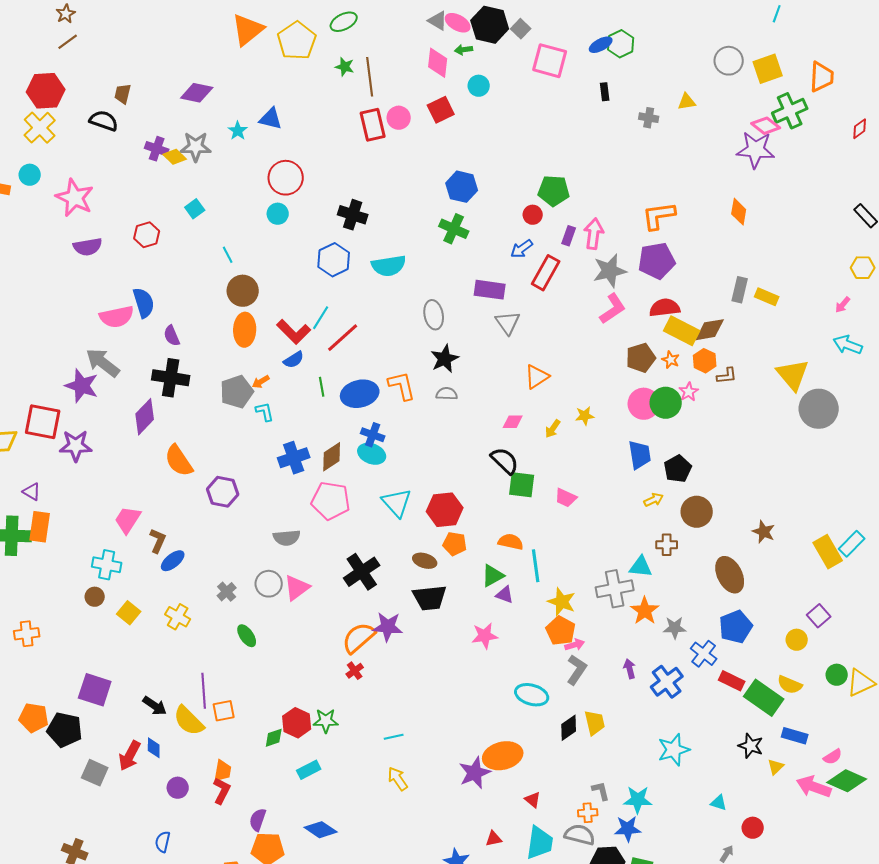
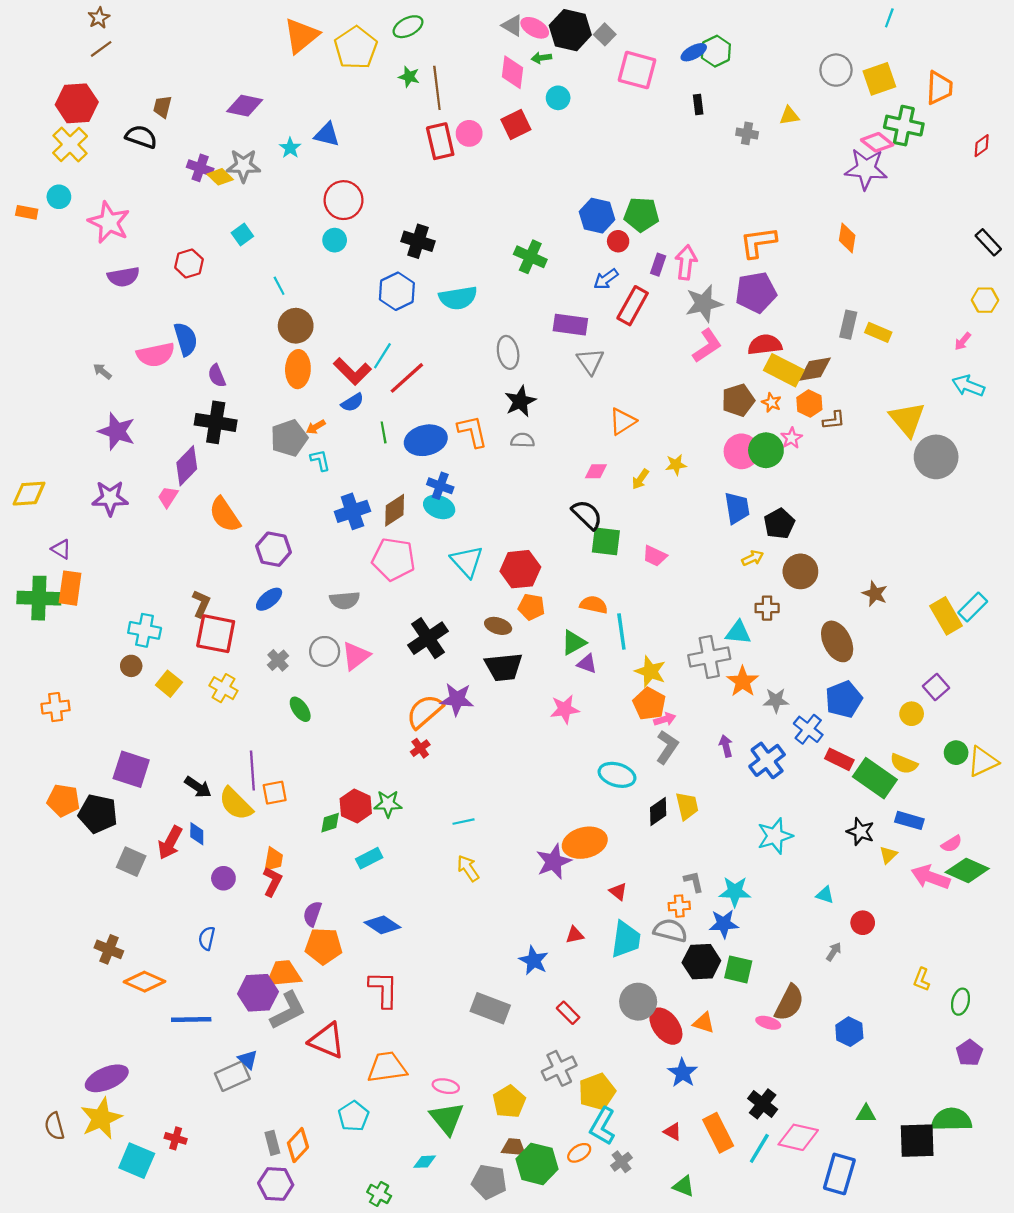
green cross: (790, 111) -> (904, 126), turned 36
blue hexagon: (462, 187) -> (597, 216), moved
gray arrow: (103, 363) -> (102, 371), moved, size x0.5
red square: (43, 422) -> (216, 634), moved
pink trapezoid: (128, 520) -> (168, 497), moved, size x0.7
blue ellipse: (173, 561) -> (269, 599), moved

